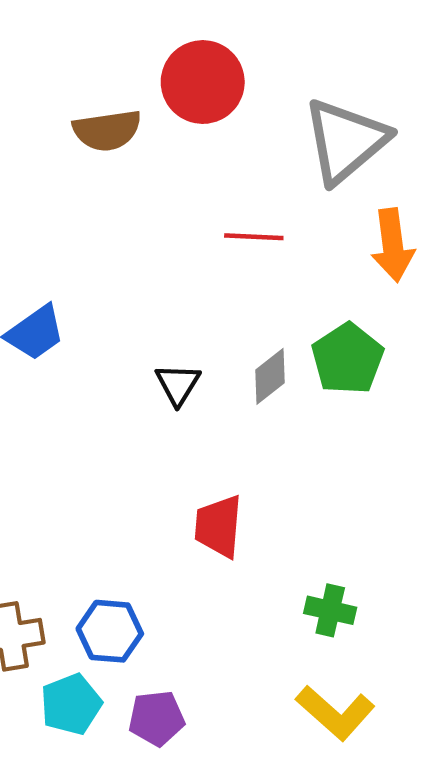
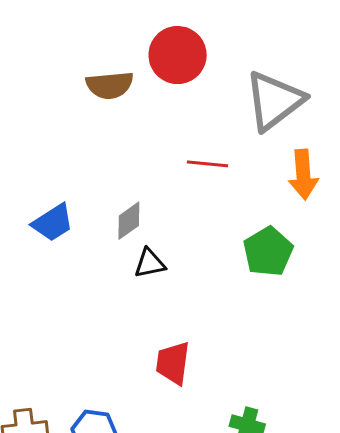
gray diamond: (270, 376) -> (129, 221), moved
black triangle: (178, 384) -> (150, 263), turned 44

